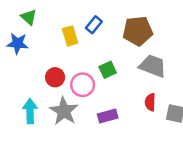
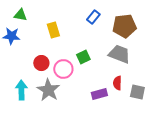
green triangle: (29, 17) -> (20, 15), turned -32
blue rectangle: (94, 25) -> (93, 17), moved
brown pentagon: (138, 31) -> (124, 26), moved
purple rectangle: (108, 116) -> (99, 94), moved

